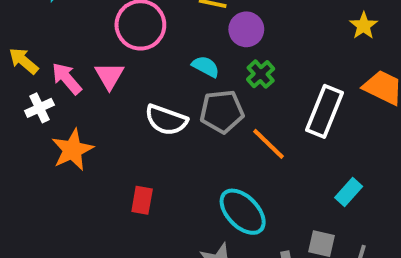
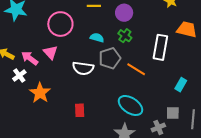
purple circle: (246, 29) -> (124, 13), moved

